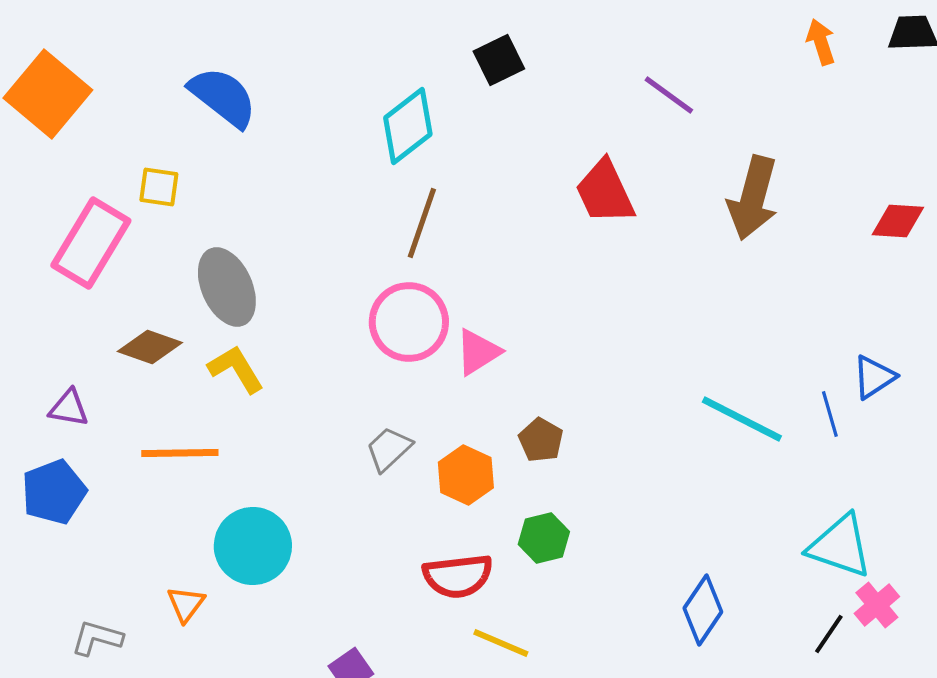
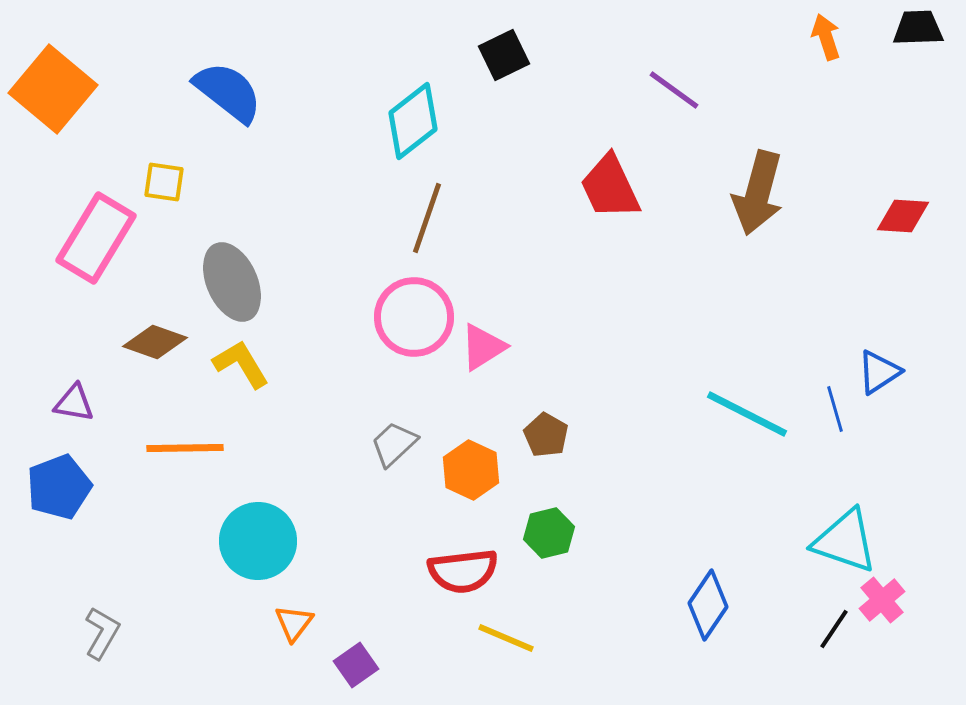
orange triangle: (186, 604) -> (294, 623), moved
gray L-shape: (97, 638) -> (102, 633), turned 104

